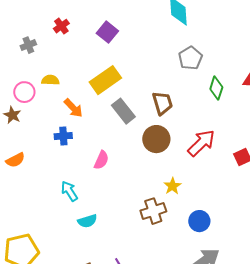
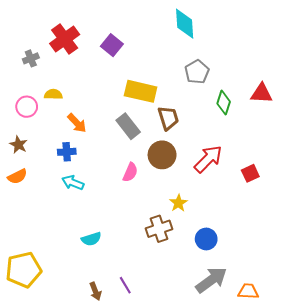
red cross: (61, 26) -> (65, 39), size x1.8
yellow rectangle: (105, 80) -> (141, 91), moved, turned 48
brown star: (12, 115) -> (18, 145), moved
pink semicircle: (101, 160) -> (130, 172), moved
cyan arrow: (69, 191) -> (73, 183), moved, turned -35

